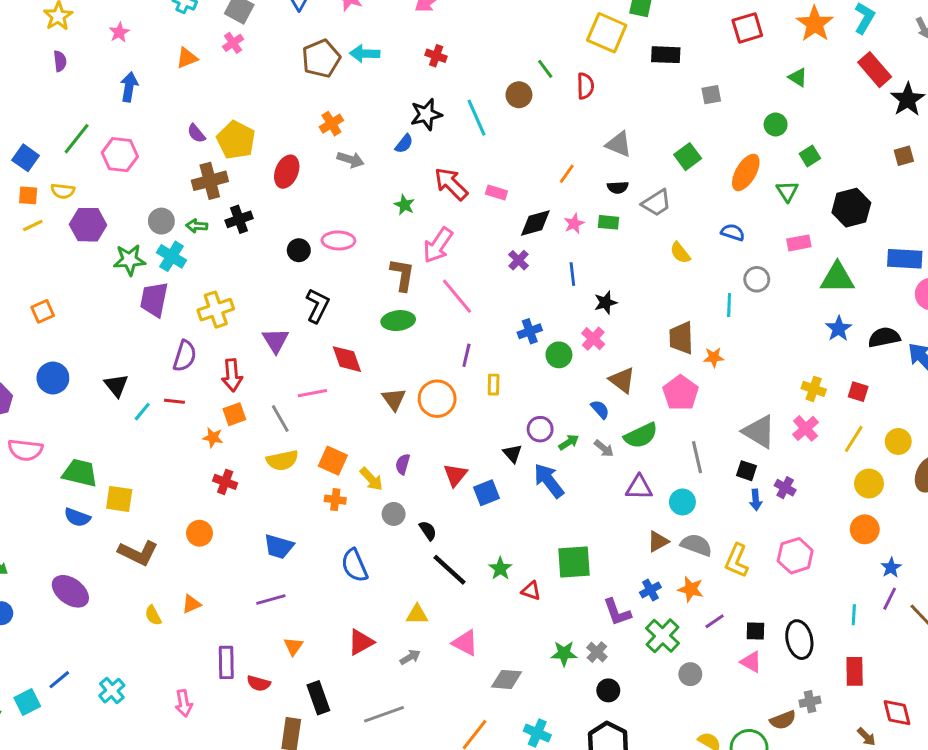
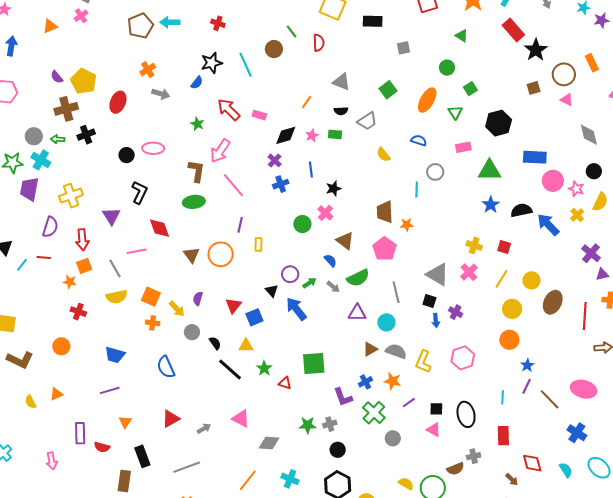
blue cross: (530, 331) -> (281, 184), moved
yellow triangle: (417, 615) -> (246, 346), moved
gray cross: (597, 652) -> (330, 424), turned 32

